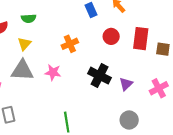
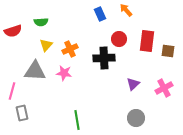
yellow triangle: (24, 44) -> (46, 45), moved
orange cross: (70, 44) -> (70, 49), moved
black cross: (99, 76) -> (104, 58), moved, turned -30

